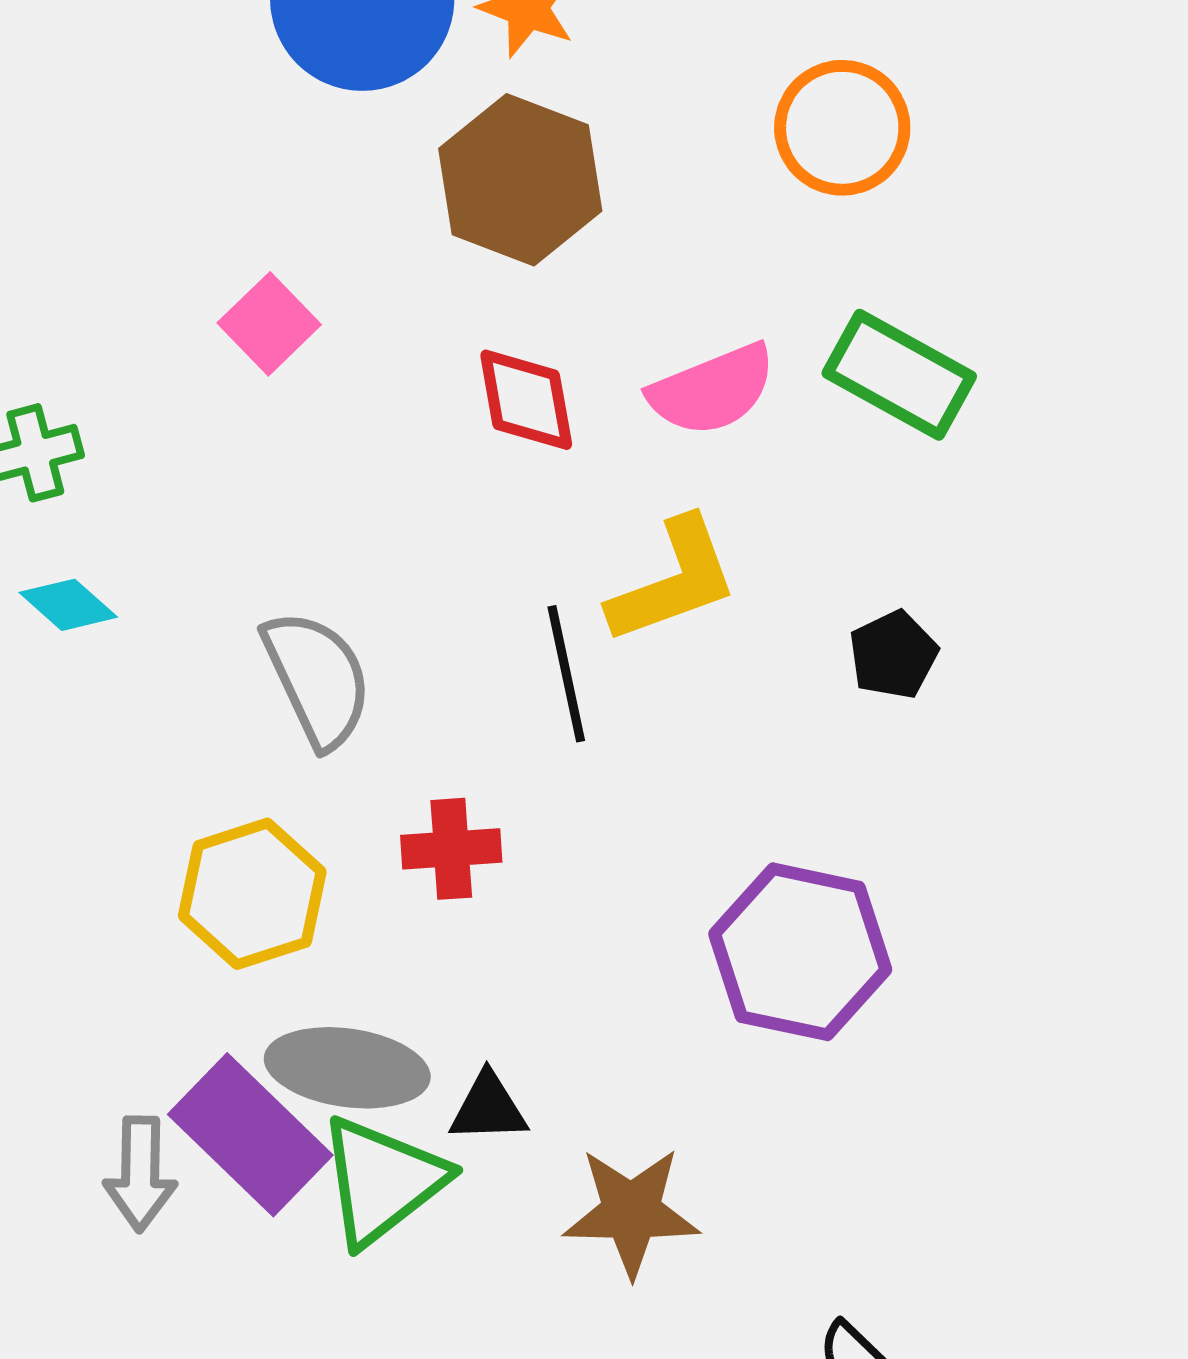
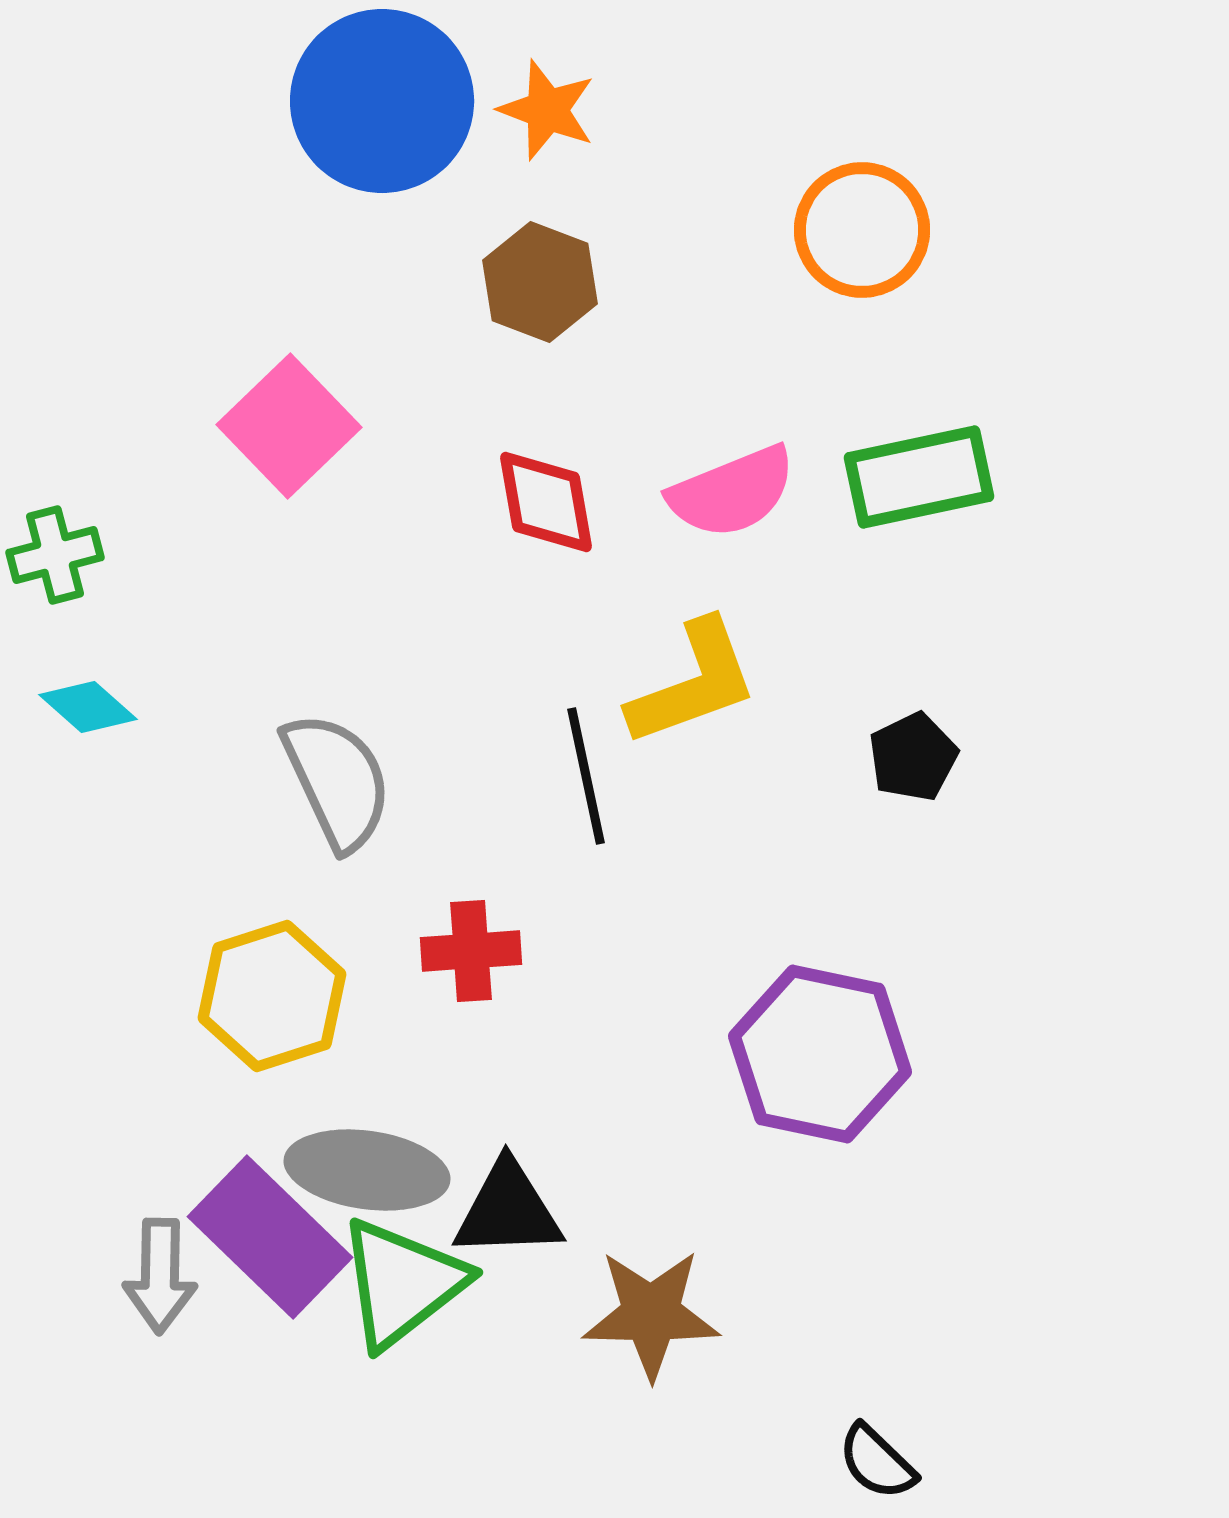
brown hexagon: (520, 180) -> (540, 282), size x0.7
pink square: (269, 324) -> (289, 426), size x1.4
green rectangle: (899, 375) -> (919, 477), turned -41
black triangle: (488, 1108) -> (508, 1210), size x1.4

